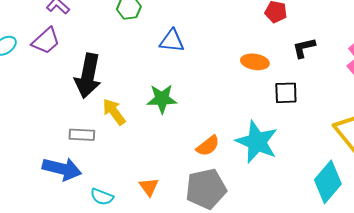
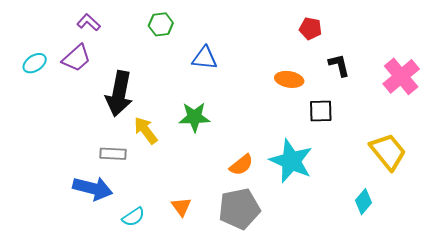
black L-shape: (304, 48) -> (339, 65), turned 90
cyan diamond: (328, 182) -> (363, 202), size x0.6
cyan semicircle: (102, 197) -> (133, 217), turned -55

